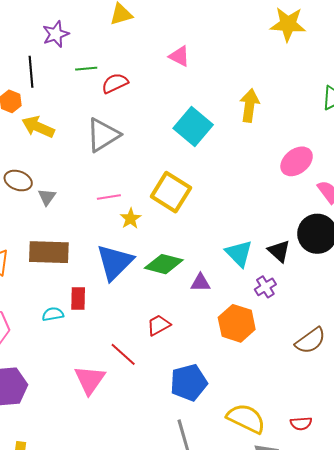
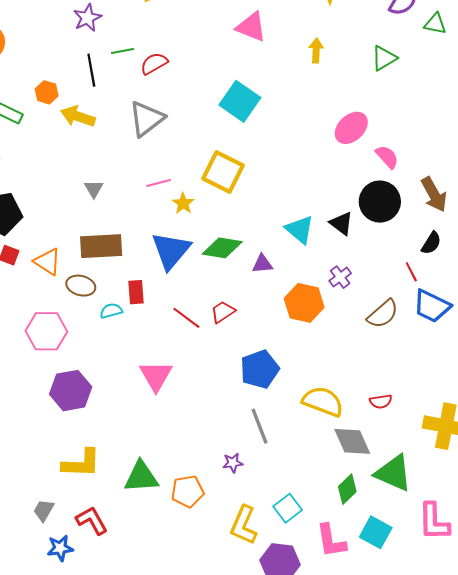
pink triangle: (179, 56) -> (251, 27), moved, size x1.4
black line: (31, 72) -> (91, 70), moved
yellow arrow: (250, 106) -> (316, 50), moved, size x0.7
brown ellipse: (18, 181) -> (81, 286), moved
purple cross: (265, 287) -> (340, 277), moved
red line: (123, 354) -> (186, 318), moved

